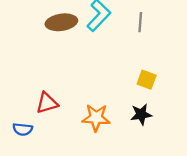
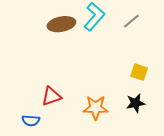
gray line: (140, 22) -> (131, 21), turned 48

